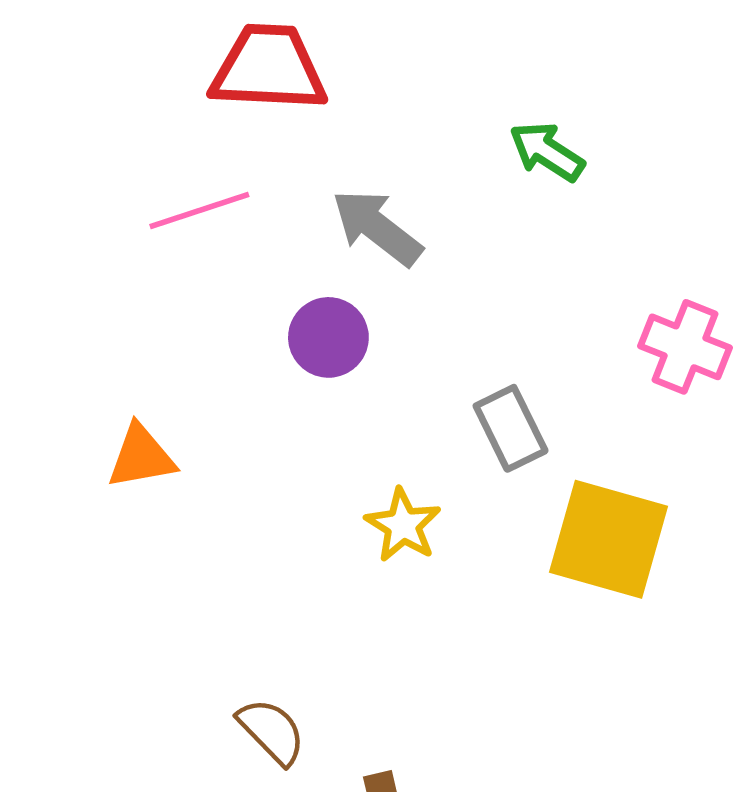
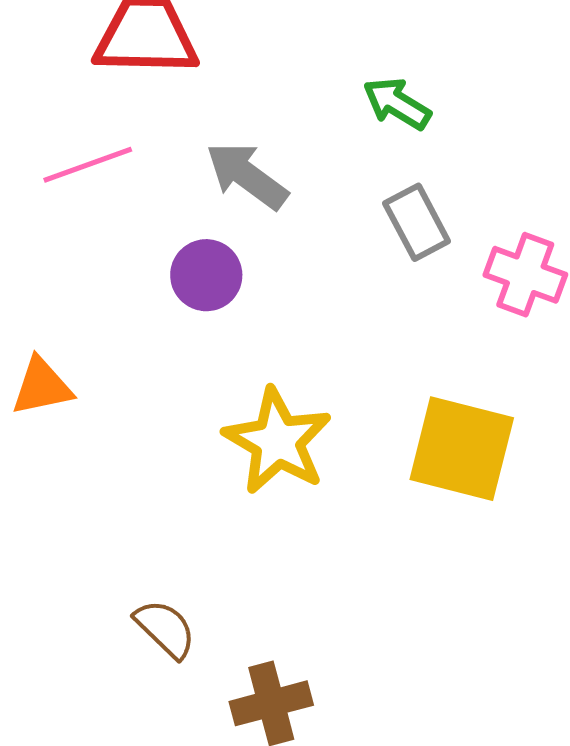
gray rectangle: (511, 428) -> (417, 222), moved
yellow star: (403, 525) -> (278, 441), size x1.6

